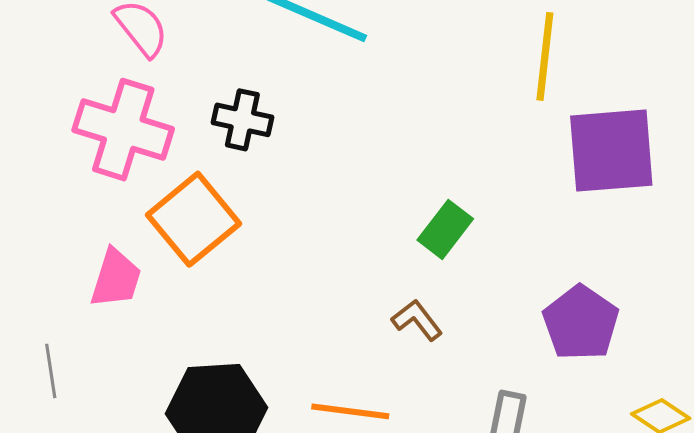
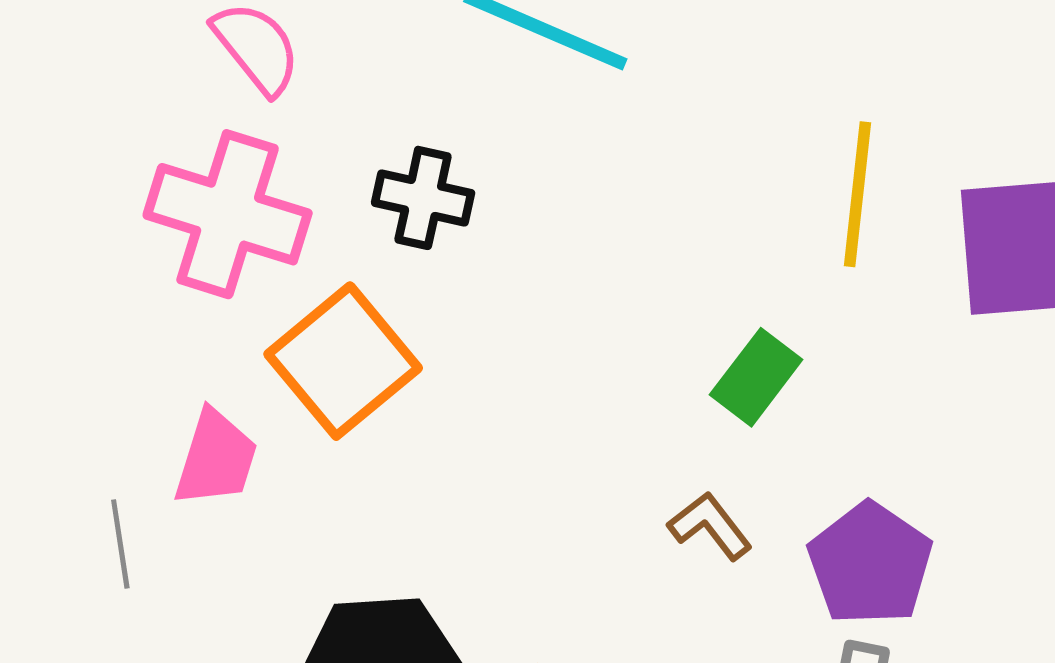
yellow line: (545, 56) -> (857, 194), moved
purple pentagon: (581, 323) -> (870, 564), moved
gray line: (51, 371) -> (120, 544), moved

